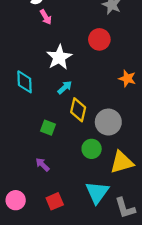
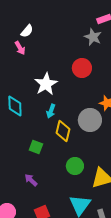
pink arrow: (46, 17) -> (20, 48), moved
cyan arrow: (65, 87) -> (51, 111), turned 152
gray circle: (108, 122) -> (90, 120), moved

